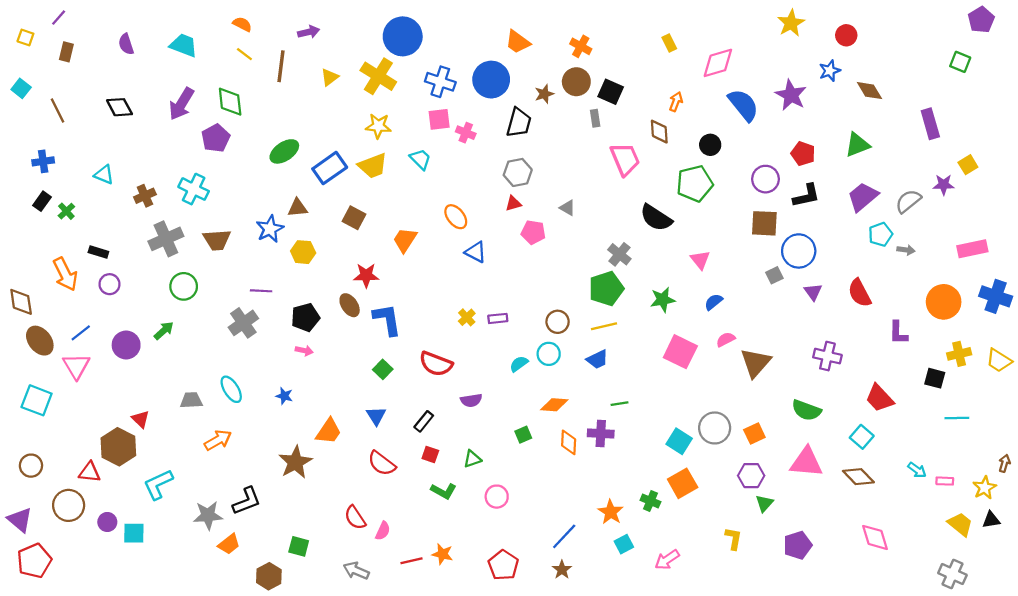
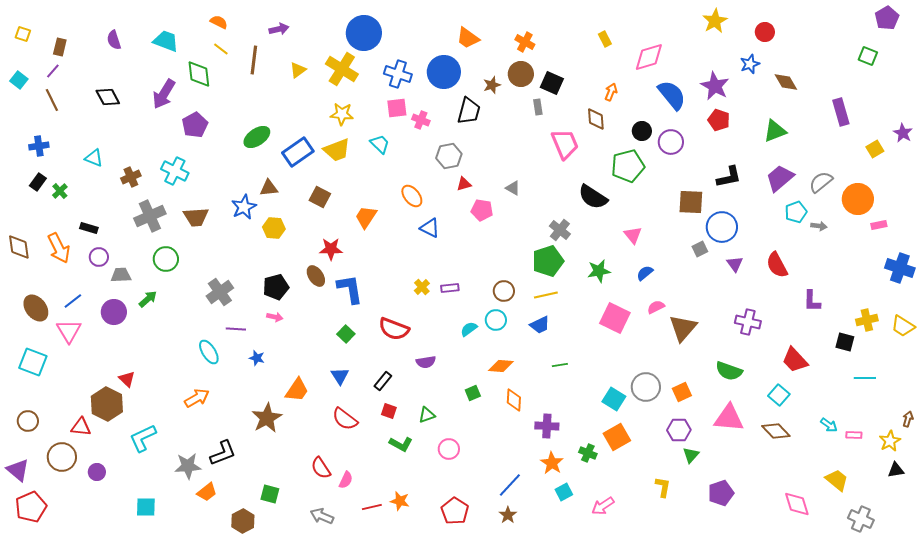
purple line: (59, 18) -> (53, 71), moved
green diamond: (230, 102) -> (199, 74), moved
red pentagon: (803, 154) -> (719, 120), moved
gray hexagon: (518, 172) -> (449, 156), moved
purple circle: (765, 179) -> (671, 142), moved
purple star: (944, 185) -> (903, 133), moved, turned 30
pink rectangle: (972, 249) -> (879, 225), size x0.6
purple line: (261, 291) -> (236, 329), moved
brown diamond: (21, 302) -> (19, 247), moved
orange circle: (944, 302) -> (858, 199), moved
gray trapezoid: (191, 400) -> (121, 275), moved
purple cross: (601, 434) -> (547, 426), moved
yellow trapezoid: (960, 524) -> (837, 480), moved
cyan square: (134, 533) -> (146, 507), moved
pink diamond: (875, 537) -> (797, 504), moved

